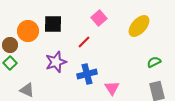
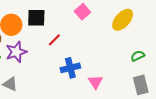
red line: (84, 42) -> (54, 40), moved
purple star: (56, 62) -> (16, 52), moved

